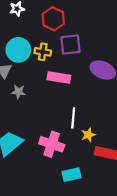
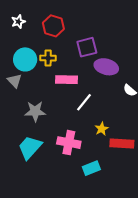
purple square: (71, 45) -> (87, 47), moved
gray star: (18, 92) -> (35, 111), moved, size x1.5
white line: (73, 118) -> (84, 102), moved, turned 42

